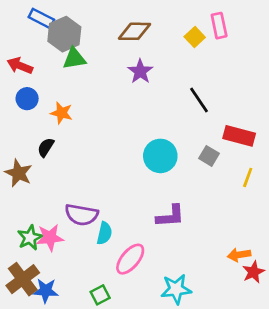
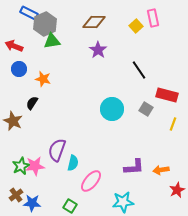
purple semicircle: (81, 215) -> (57, 150), turned 100
purple L-shape: (170, 216) -> (134, 167), moved
orange arrow: (239, 255) -> (161, 170), moved
brown cross: (23, 279) -> (16, 195), size x0.6
green square: (100, 295) -> (70, 206), turned -32

